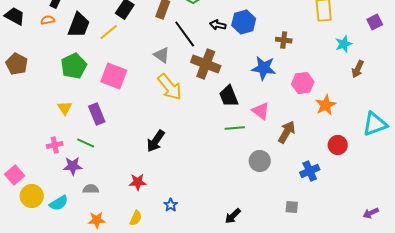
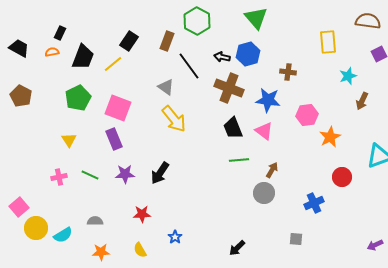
brown cross: (206, 64) -> (229, 88), moved
pink triangle: (261, 111) -> (264, 131), moved
purple rectangle: (97, 114) -> (114, 139), moved
brown arrow: (287, 132) -> (272, 170), moved, size x0.7
purple star: (73, 166) -> (125, 174), moved
yellow semicircle: (136, 218) -> (140, 250), turned 126

